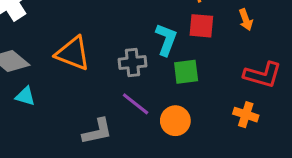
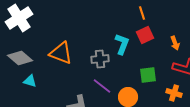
orange arrow: (246, 20) -> (175, 43), moved
red square: (201, 26) -> (145, 35), turned -30
green square: (186, 72) -> (148, 75), moved

